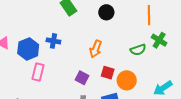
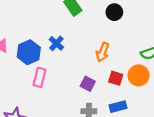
blue cross: (53, 41) -> (56, 43), turned 32
orange circle: (127, 80) -> (139, 75), moved

